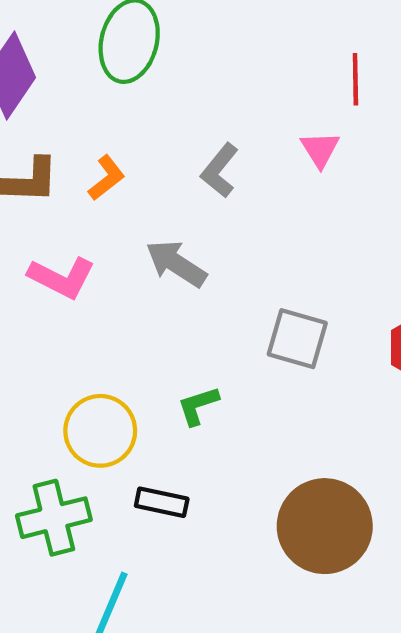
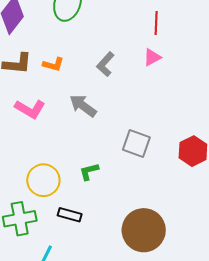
red line: (355, 79) -> (156, 23), moved
pink triangle: (320, 149) -> (152, 57), turned 30
orange L-shape: (106, 178) -> (53, 64), turned 50

